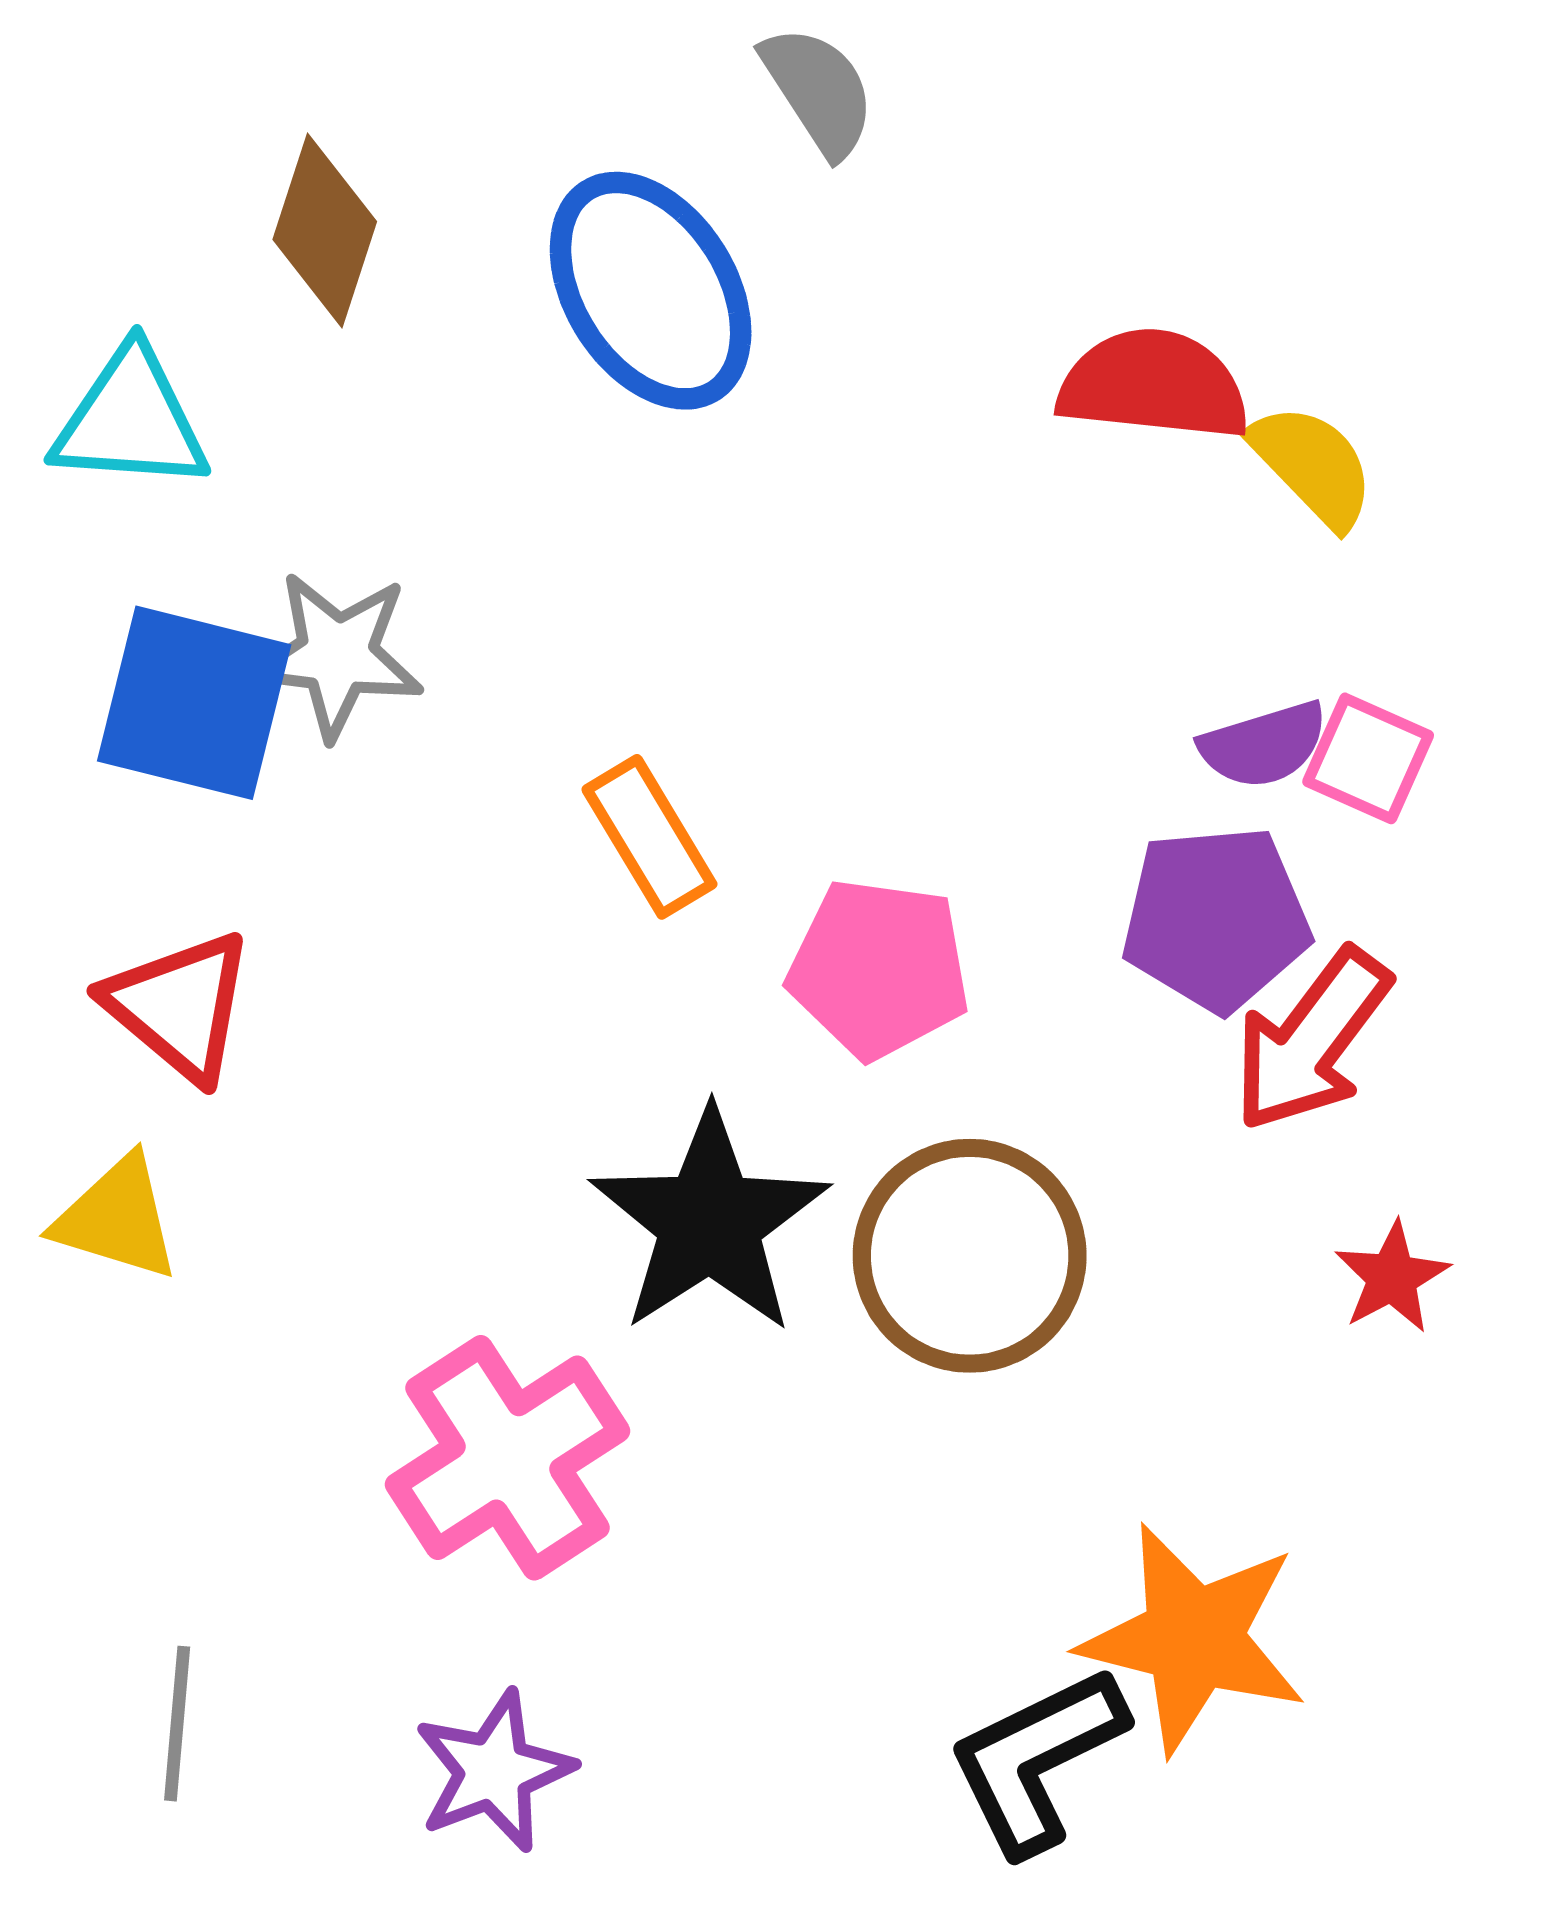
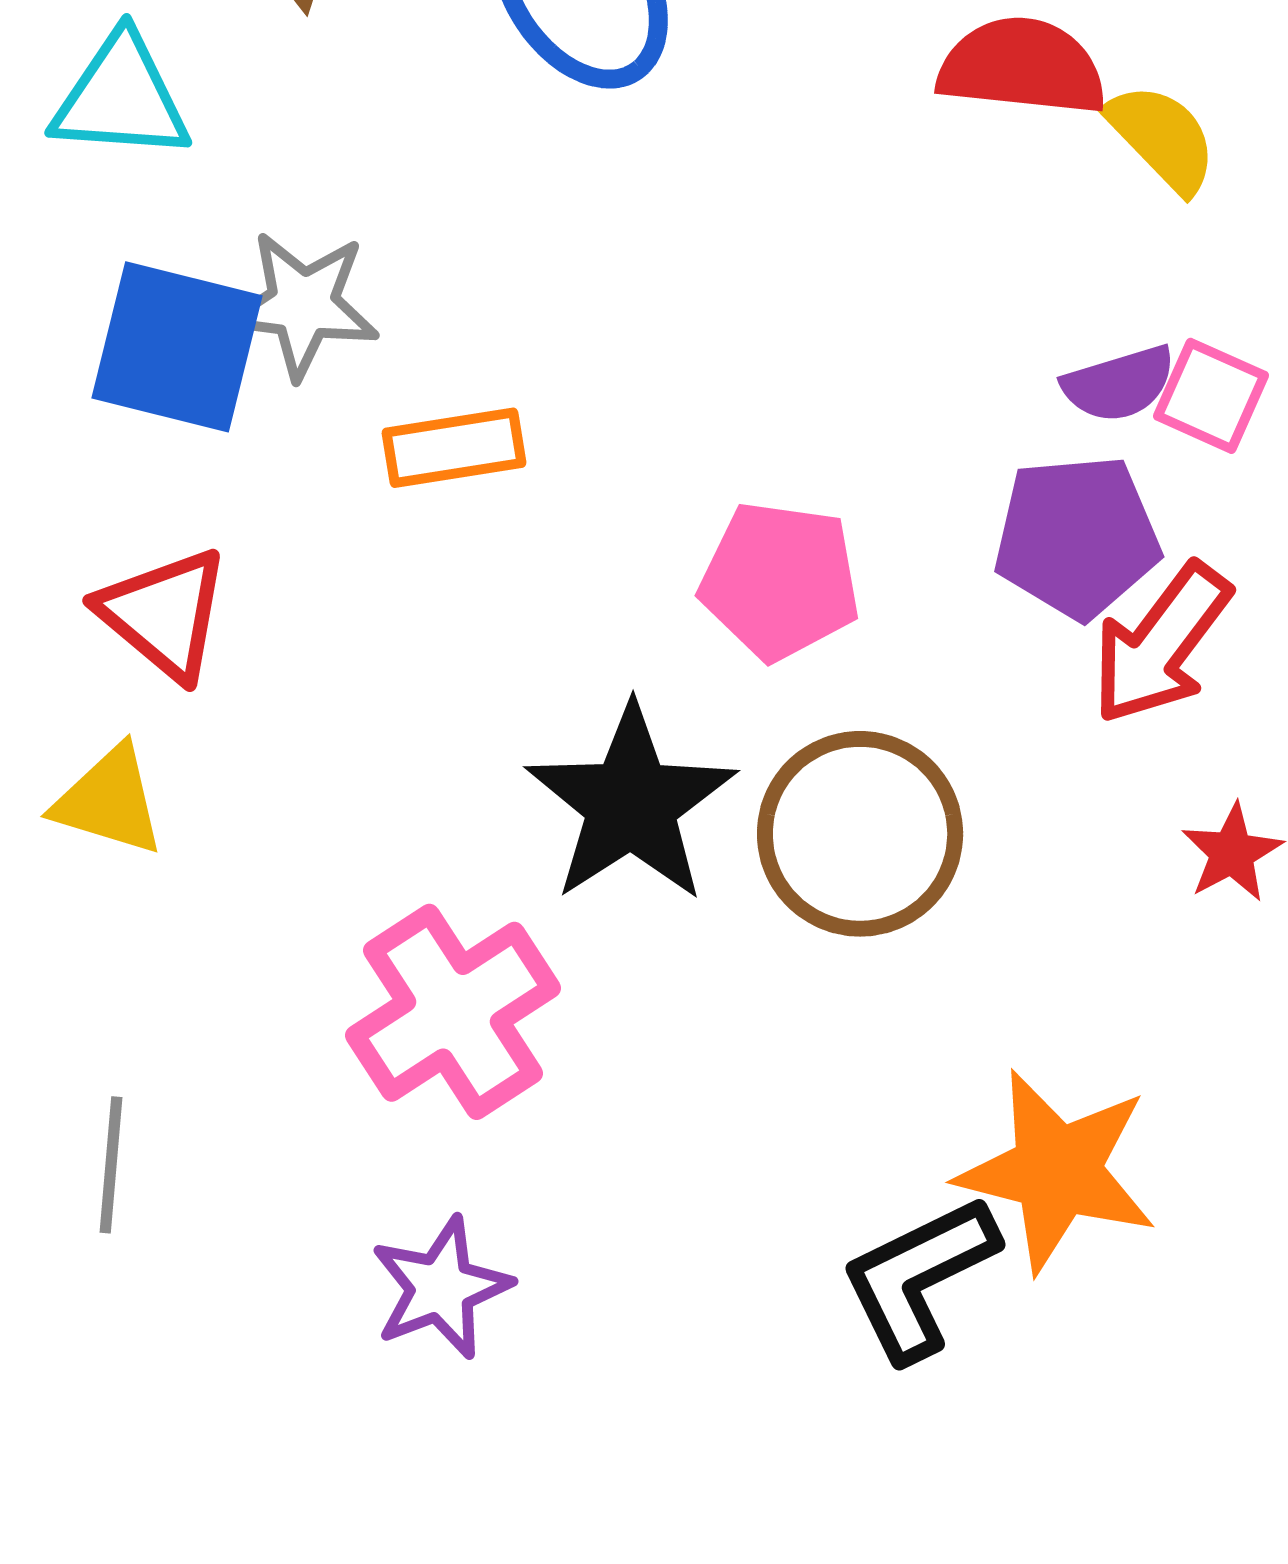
orange rectangle: (649, 837) -> (454, 448), moved, turned -68
gray line: (177, 1724) -> (111, 1165), moved

